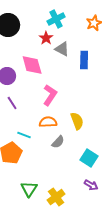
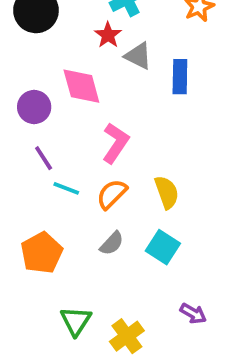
orange semicircle: (48, 122) -> (112, 194), turned -42
cyan line: (24, 135) -> (66, 188), moved
gray semicircle: (58, 142) -> (112, 243), moved
cyan square: (89, 158) -> (163, 247), moved

